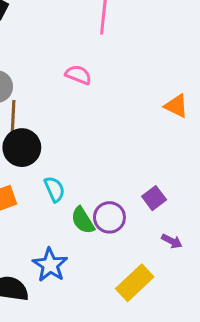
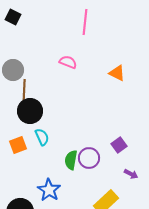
orange triangle: (176, 106) -> (117, 73), moved
cyan semicircle: (54, 189) -> (42, 137), moved
green semicircle: (83, 220) -> (71, 160), turned 42

